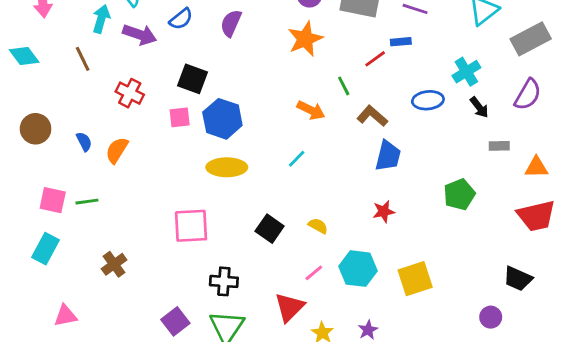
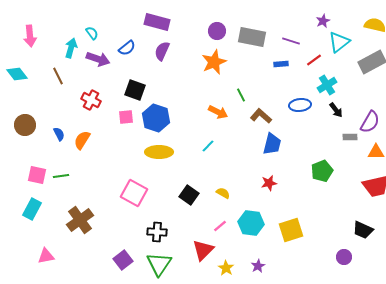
red line: (375, 59) -> (314, 60), moved
purple semicircle: (528, 95) -> (370, 122), moved
pink square: (191, 226) -> (134, 193), turned 32
brown cross: (114, 264) -> (80, 220), size x1.5

